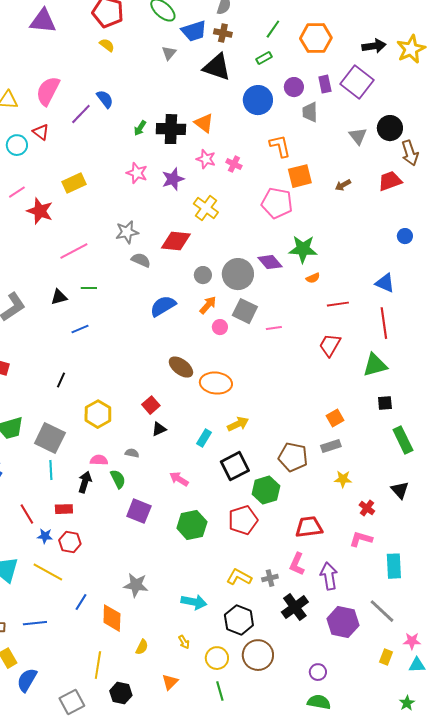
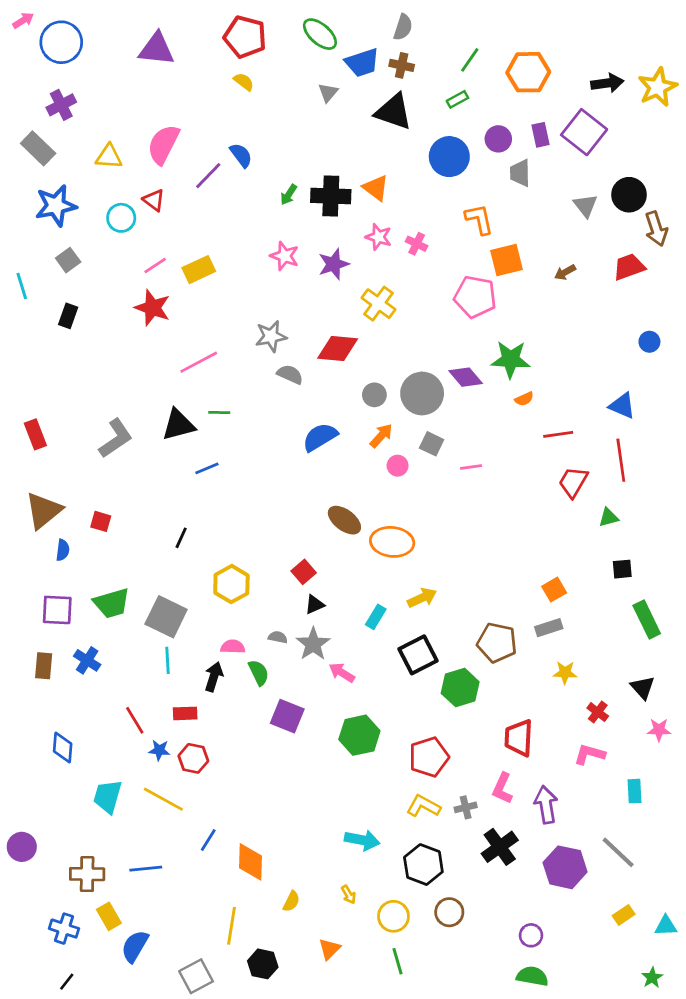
pink line: (17, 192) -> (155, 265), moved
black triangle: (59, 297) -> (178, 425), size x1.5
gray square: (245, 311) -> (432, 444), size x0.7
red trapezoid: (330, 345) -> (573, 482), moved
green triangle: (375, 365) -> (609, 517), size x0.6
red pentagon: (243, 520) -> (429, 757), moved
red trapezoid: (309, 527) -> (519, 738), turned -80
cyan rectangle: (394, 566) -> (634, 791), size x0.7
gray star: (136, 585) -> (313, 644), moved, turned 30
pink star: (412, 641) -> (659, 730), moved
brown circle: (258, 655) -> (449, 912), size x0.7
yellow rectangle: (386, 657) -> (624, 915), turned 35

